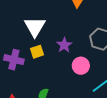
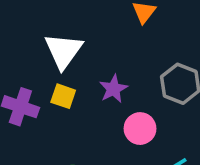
yellow square: (37, 52) -> (63, 96), turned 32

